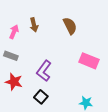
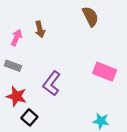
brown semicircle: (70, 26) -> (90, 16), moved
black square: (41, 97) -> (29, 117), moved

